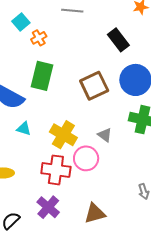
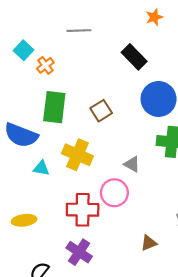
brown square: (94, 86) -> (101, 111), moved, size x0.7
yellow cross: (63, 135) -> (77, 155), moved
brown triangle: (95, 213) -> (149, 243), moved, size x0.7

